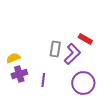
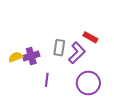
purple cross: (19, 74) -> (31, 56), moved

